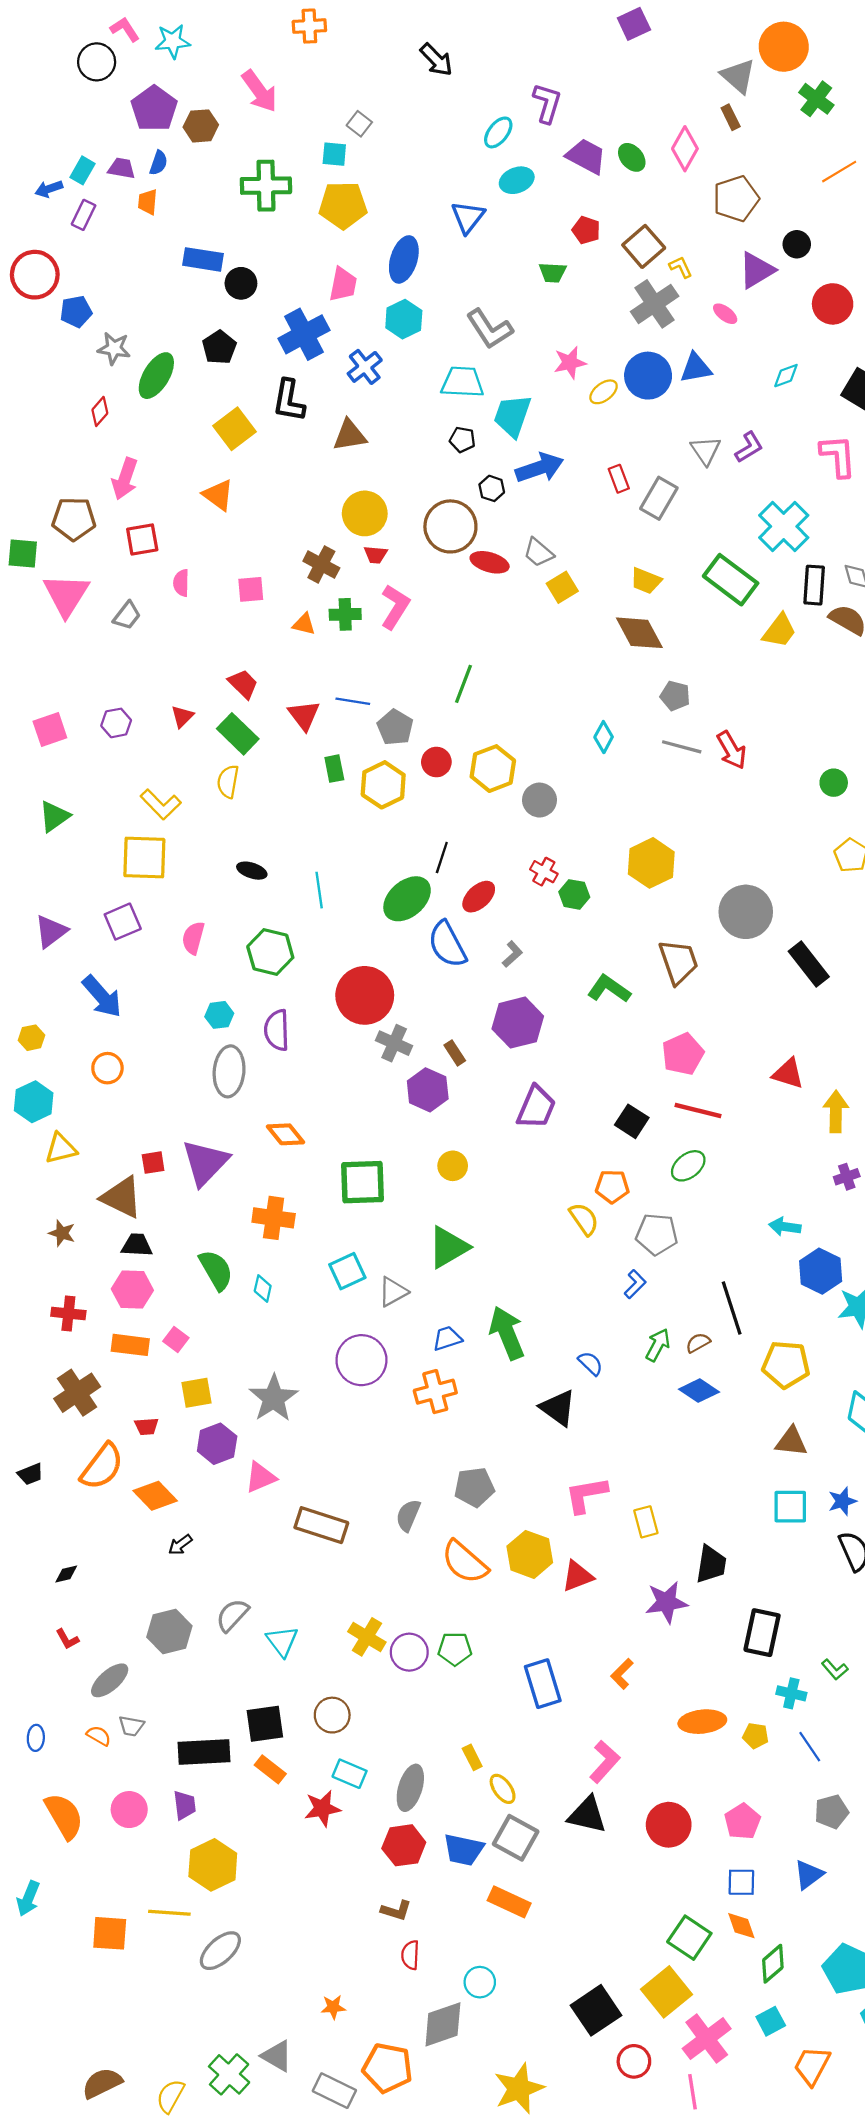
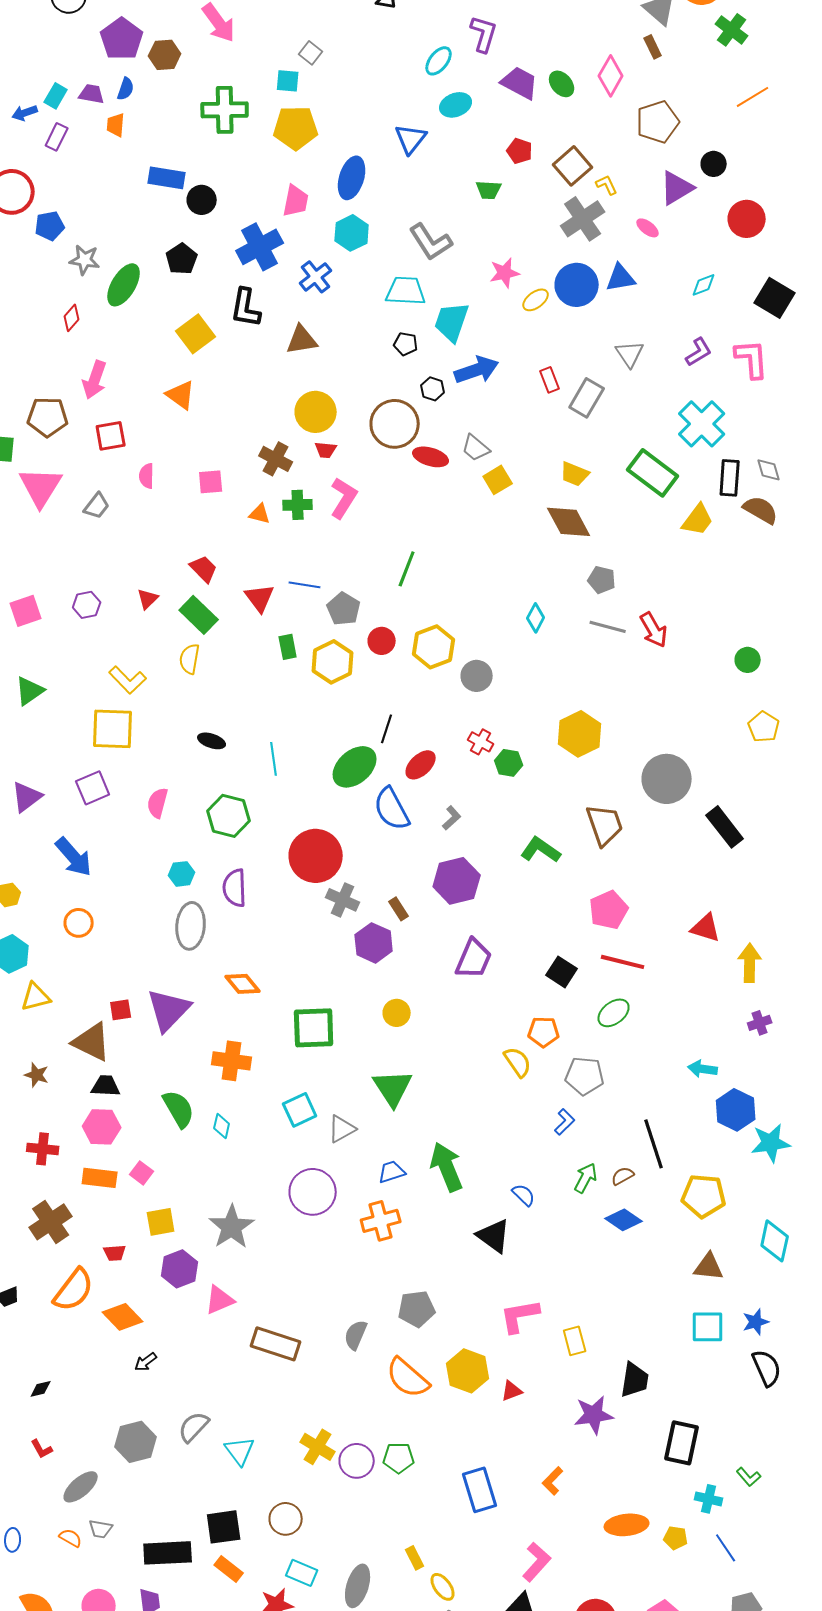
purple L-shape: (749, 447) -> (699, 352), moved
green triangle: (448, 1247) -> (393, 1088), turned -33
red triangle: (577, 1576) -> (512, 1391), size x0.7

